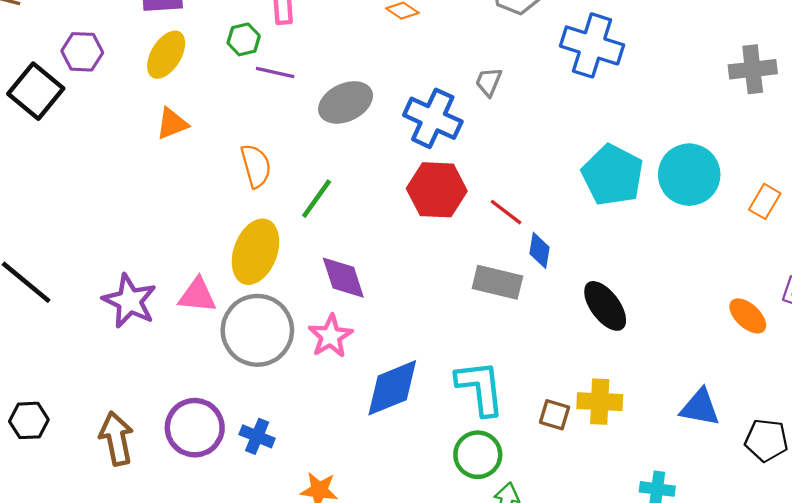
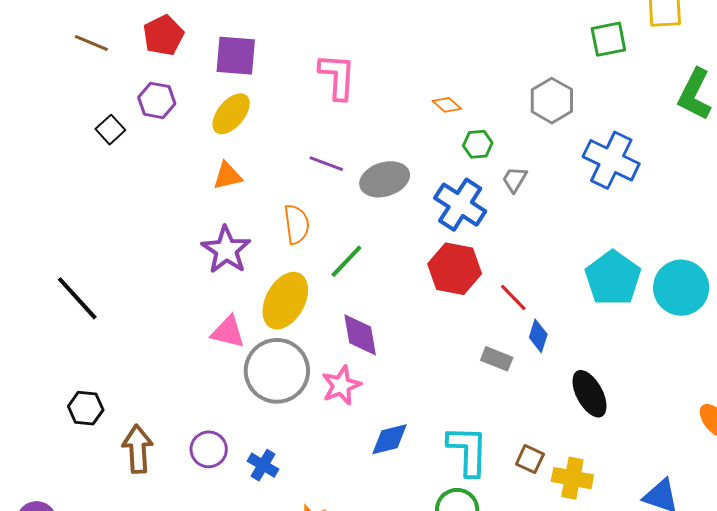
green hexagon: (244, 39) -> (478, 144), moved
purple line: (275, 73) -> (326, 164), moved
black square: (36, 91) -> (110, 130), size x0.6
gray rectangle: (497, 282) -> (497, 359), size x0.7
purple star: (130, 301) -> (226, 250), moved
blue diamond: (392, 388) -> (389, 439), size x0.7
brown square: (555, 415) -> (530, 459), moved
black hexagon: (29, 420) -> (86, 408), moved
purple circle: (195, 428) -> (209, 449), size x0.7

